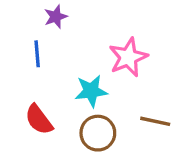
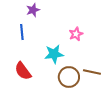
pink star: (128, 57) -> (76, 34), size x0.6
brown circle: (98, 133) -> (69, 77), moved

